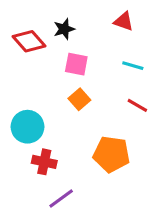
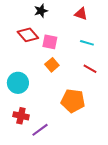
black star: (64, 29) -> (41, 11), moved
red diamond: (29, 41) -> (28, 35), moved
red cross: (44, 162) -> (21, 116), moved

